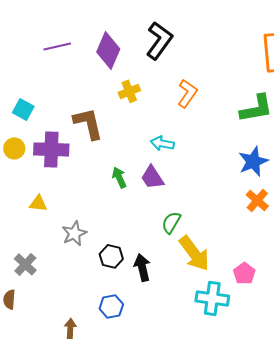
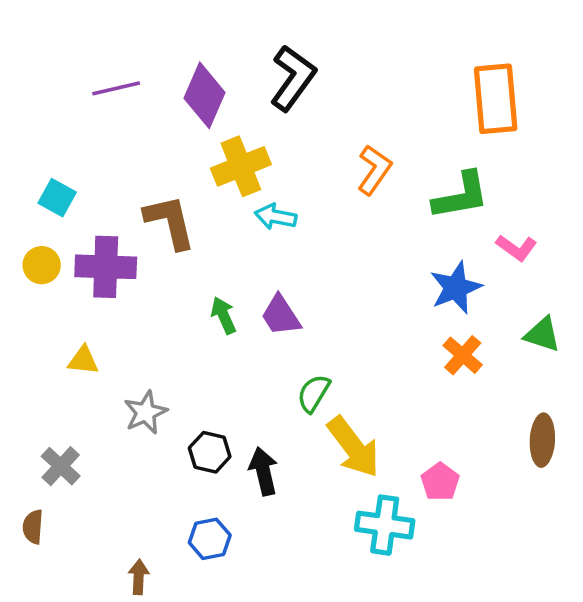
yellow cross: (129, 91) -> (241, 166), size x1.5
orange L-shape: (187, 93) -> (374, 170), moved
cyan arrow: (162, 143) -> (276, 217), moved

